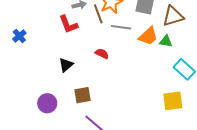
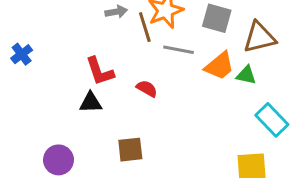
red L-shape: (68, 24) -> (100, 71), moved
black triangle: (66, 65) -> (91, 103), turned 35
brown square: (83, 95) -> (130, 150), moved

